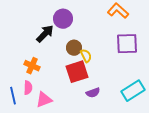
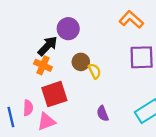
orange cross: (32, 66) -> (43, 65), moved
red square: (77, 72) -> (54, 94), moved
purple semicircle: (93, 93) -> (103, 114), turned 88

